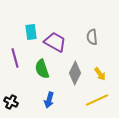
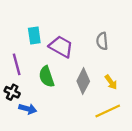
blue arrow: (49, 100) -> (28, 109), moved, turned -91
black cross: (11, 102) -> (12, 92), moved

